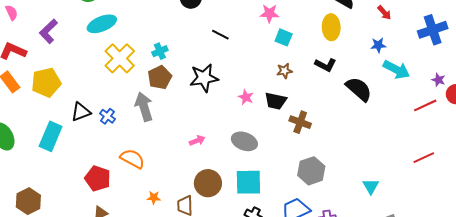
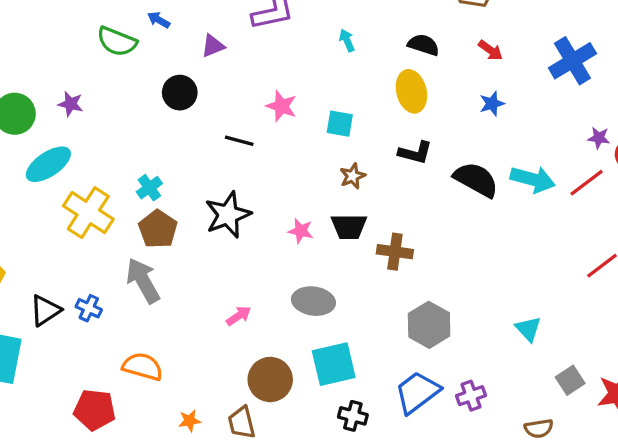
pink star: (269, 13) -> (281, 106), moved, turned 30
cyan arrow: (396, 70) -> (533, 179), moved

